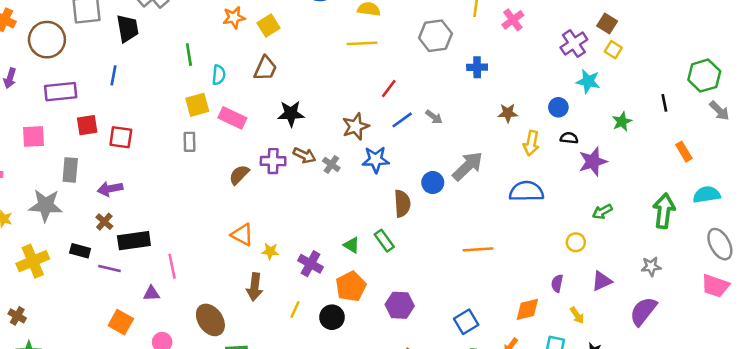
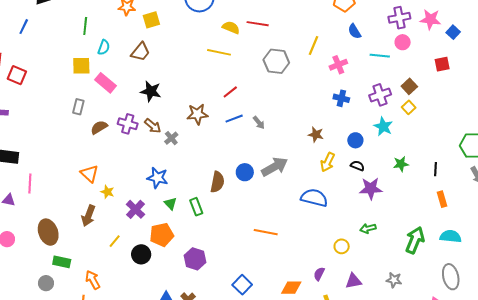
blue cross: (477, 67) -> (341, 98), moved
black line: (664, 103) -> (436, 169), moved
gray rectangle: (190, 142) -> (78, 107), moved
blue star: (376, 160) -> (157, 178), moved
blue square: (466, 322) -> (242, 285), turned -30

